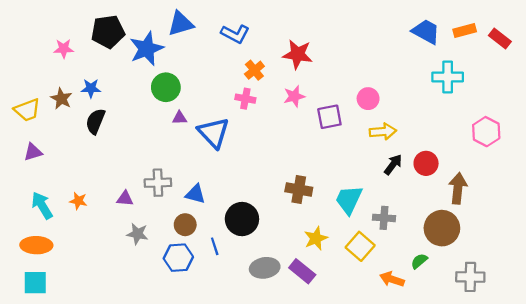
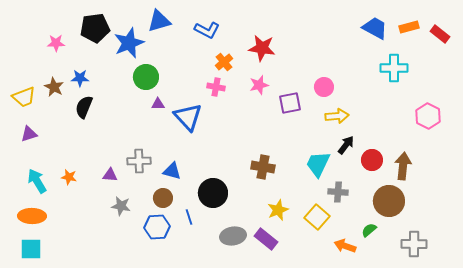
red circle: (426, 163) -> (372, 160), moved
cyan trapezoid: (349, 200) -> (318, 164), moved

